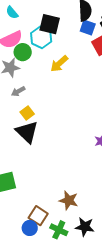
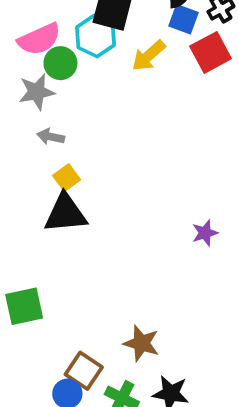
yellow arrow: (59, 64) -> (149, 56), moved
gray arrow: (18, 91) -> (51, 137), turned 40
black triangle: (27, 132) -> (65, 213), turned -50

